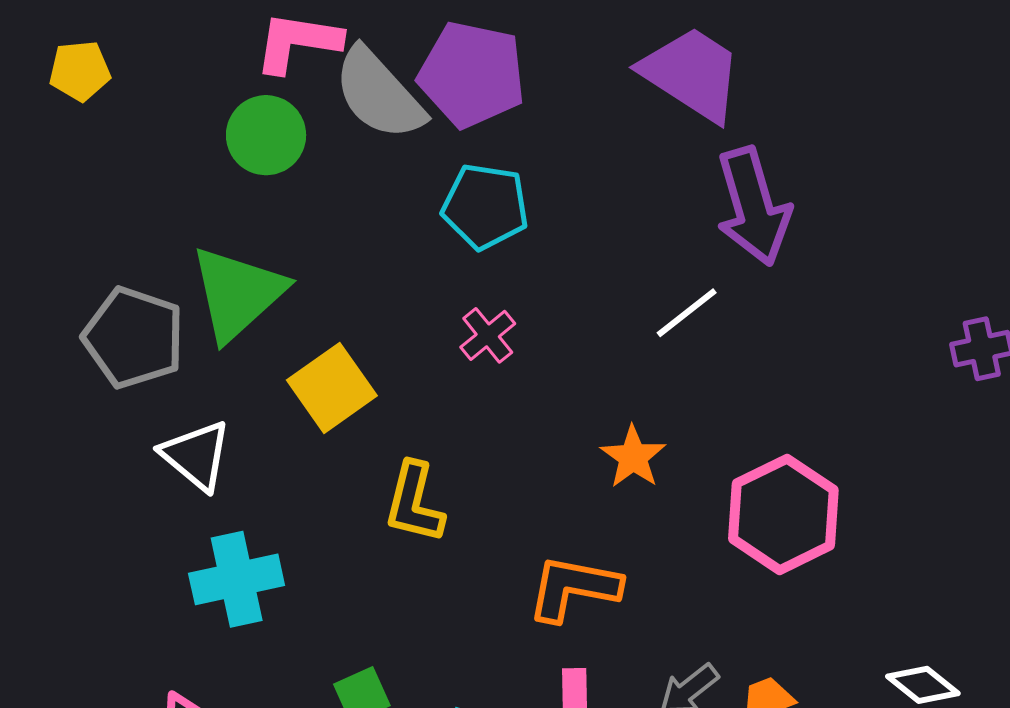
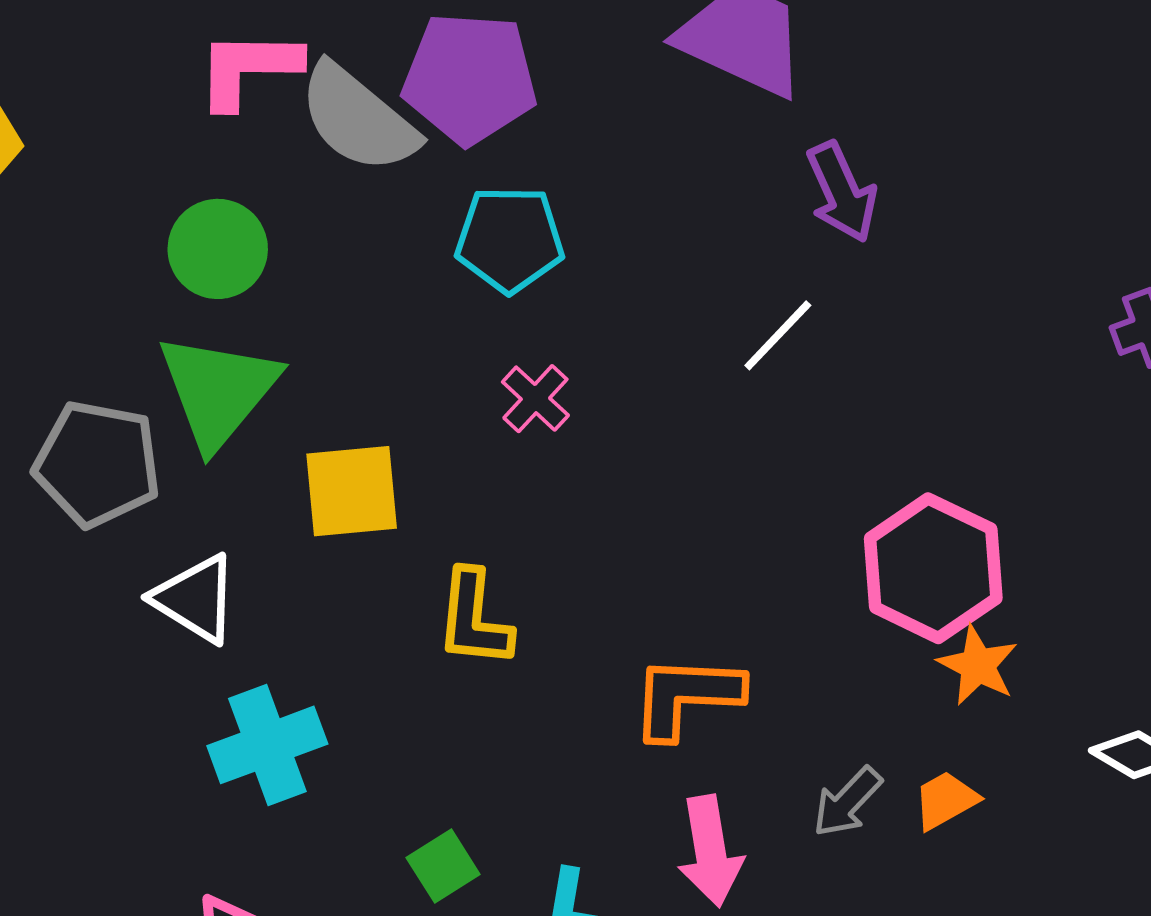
green circle: (266, 135) -> (218, 249), moved
purple arrow: (753, 206) -> (842, 192), size x0.7
yellow square: (332, 388) -> (352, 491), turned 38
orange star: (633, 457) -> (978, 665), moved

